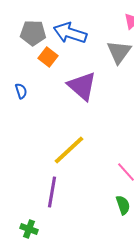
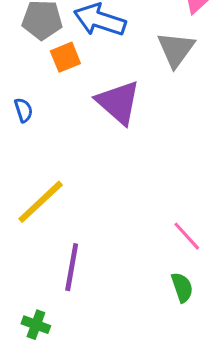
orange square: (48, 57) -> (65, 57), turned 30
yellow line: (69, 150) -> (41, 202), moved

